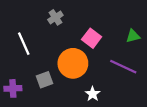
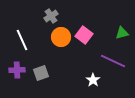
orange circle: (73, 63) -> (61, 37), moved, size x0.7
purple cross: (13, 88) -> (17, 70), moved
white star: (93, 94) -> (93, 80), moved

